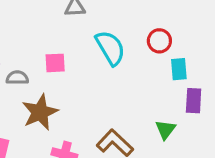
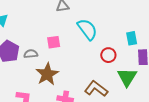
red circle: (159, 41) -> (108, 55), moved
green triangle: (165, 130) -> (127, 77), size x1.5

